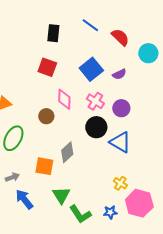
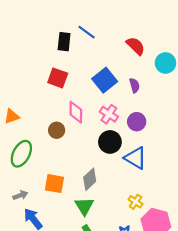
blue line: (90, 25) -> (86, 32), moved
purple semicircle: (119, 74) -> (135, 85), turned -80
gray diamond: (67, 152) -> (90, 179), moved
green triangle: (61, 195) -> (84, 206), moved

